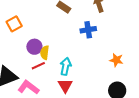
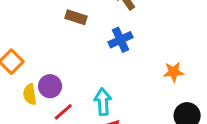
yellow semicircle: (45, 53) -> (30, 94), moved

